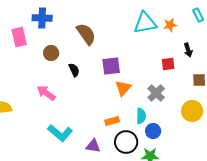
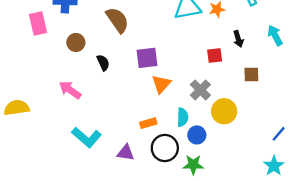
yellow circle: (192, 111) -> (224, 111), moved

